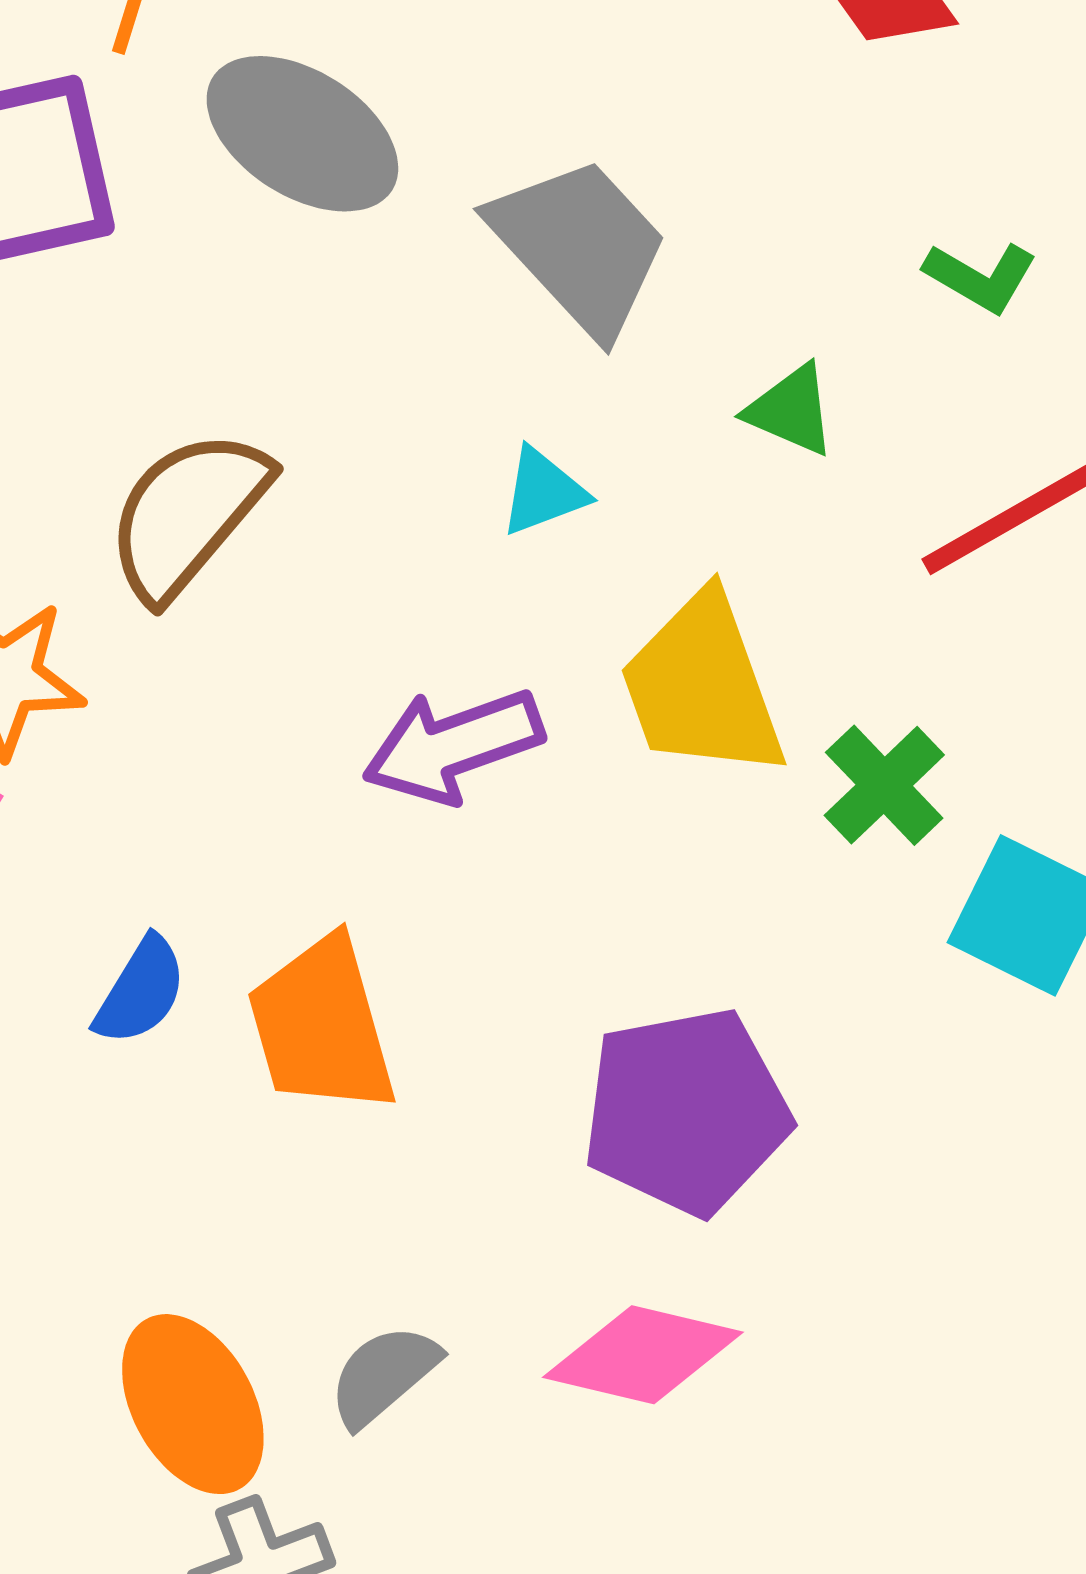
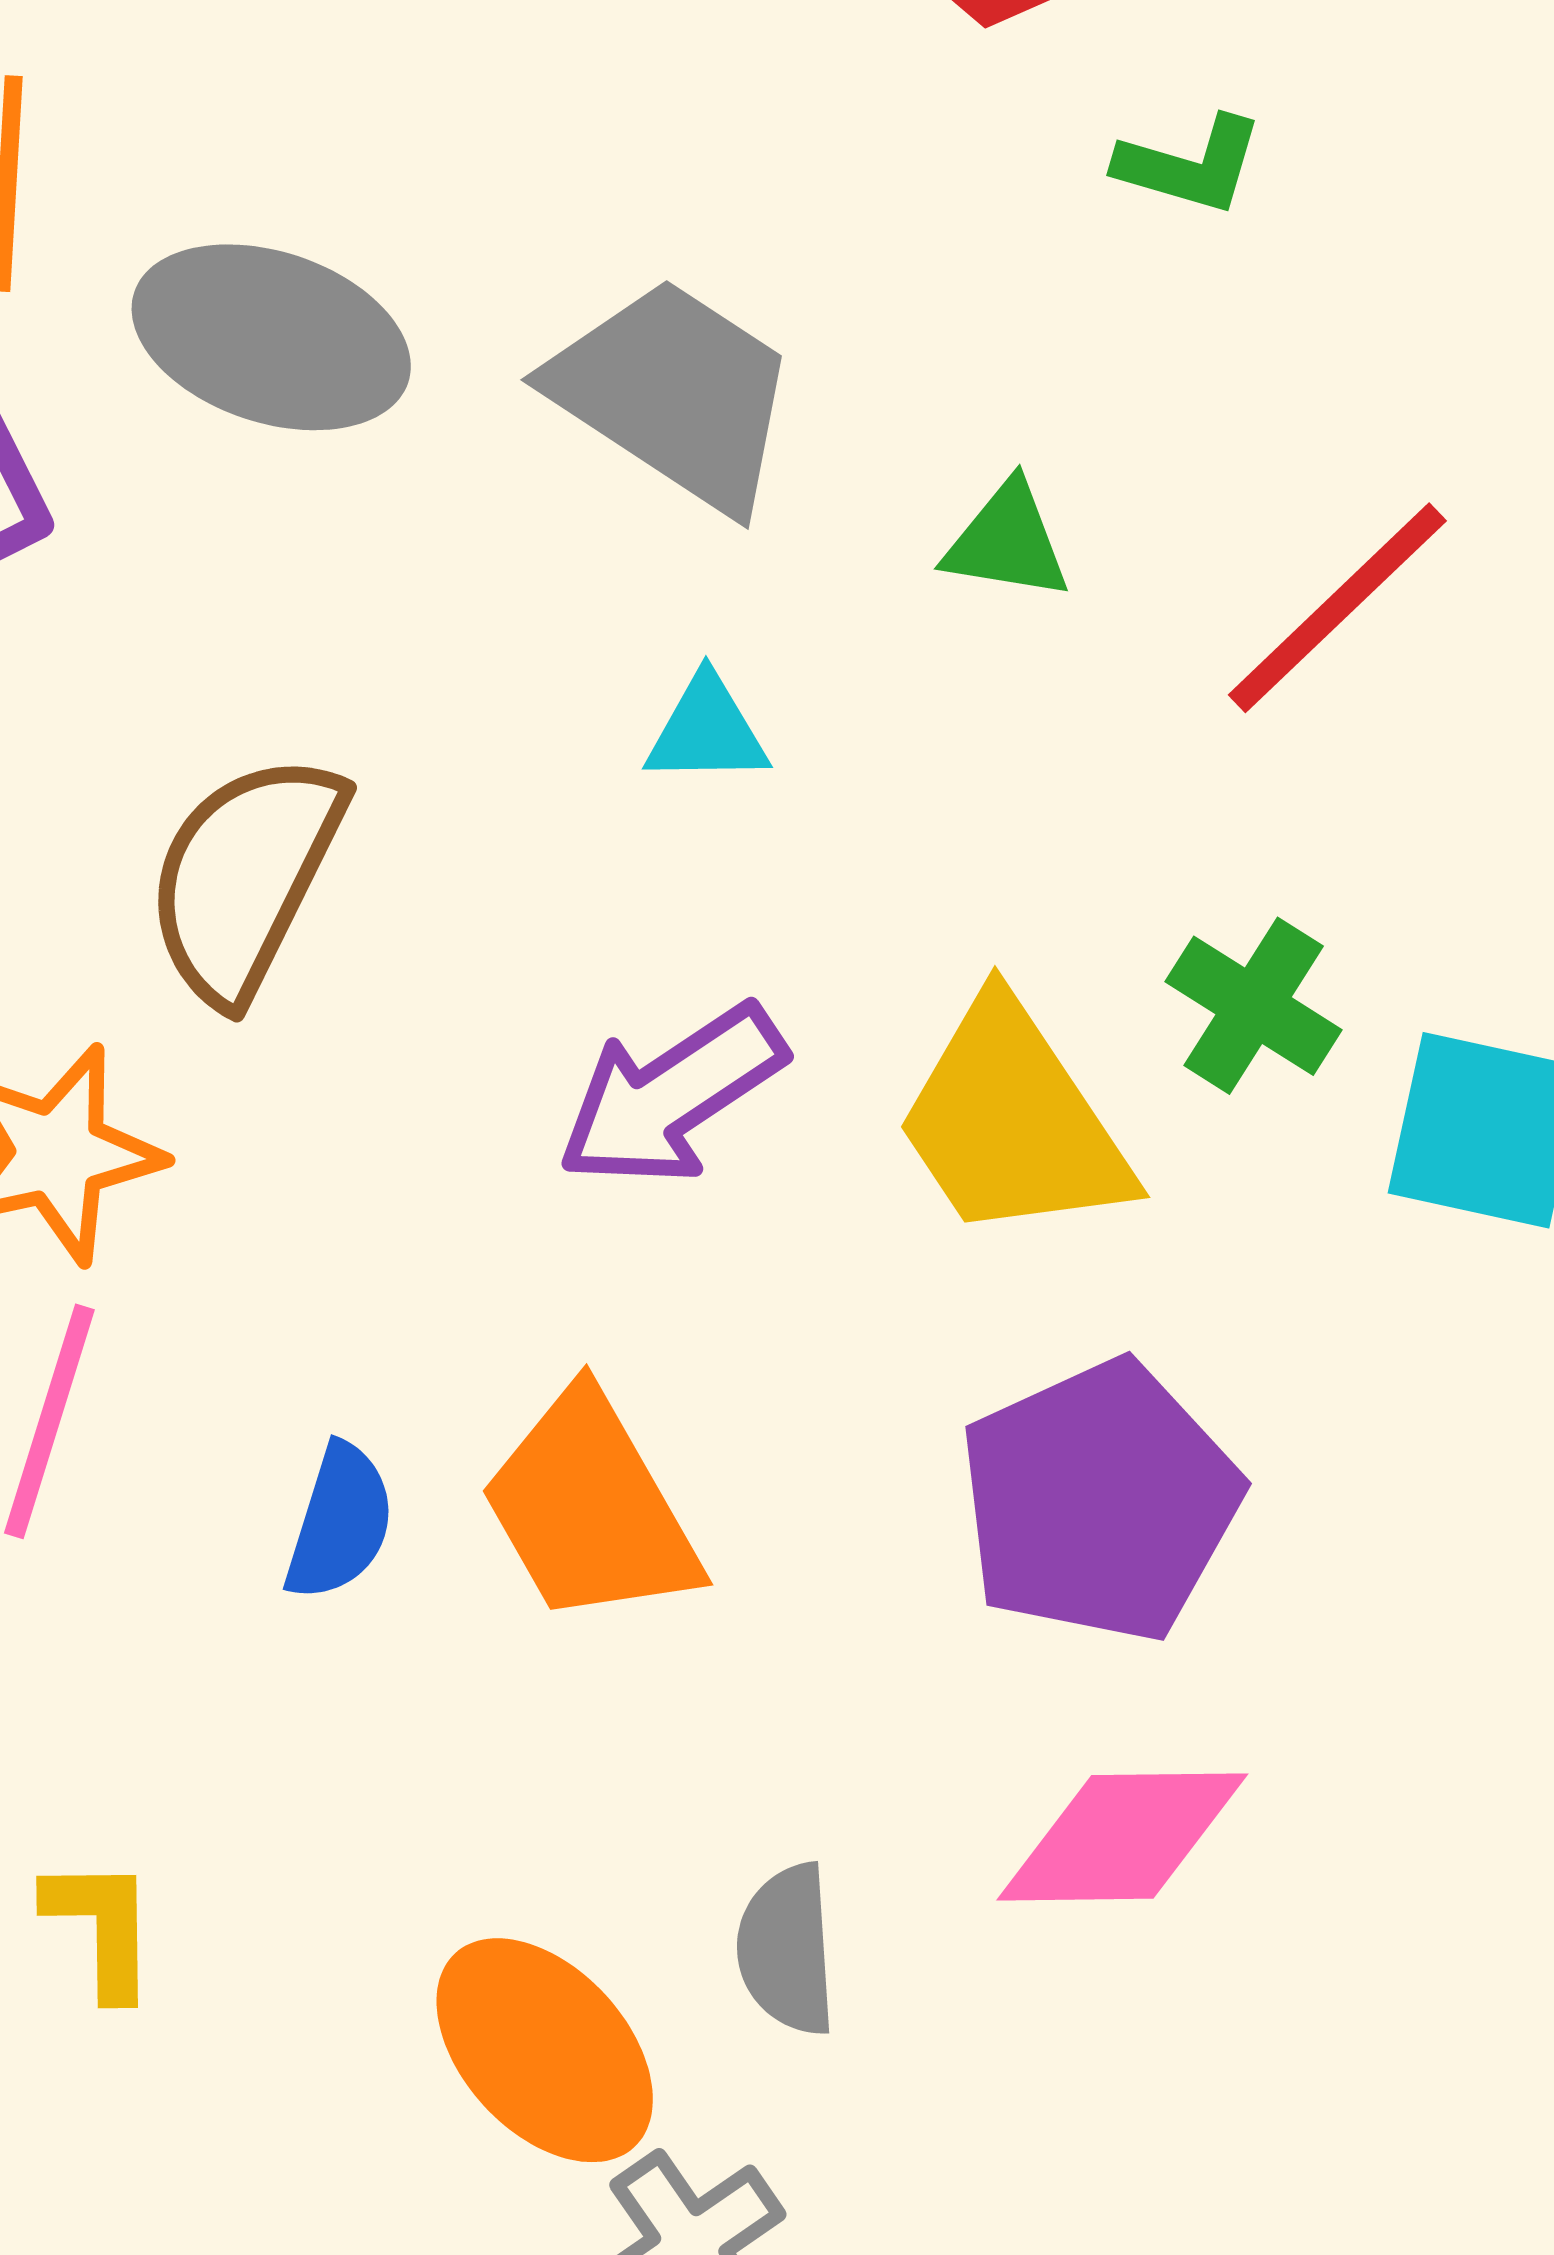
green L-shape: (981, 277) -> (1190, 165), moved
cyan triangle: (543, 492) -> (707, 731), turned 34
yellow trapezoid: (702, 686) -> (1012, 1121), moved
gray semicircle: (384, 1375) -> (787, 1949), turned -39

